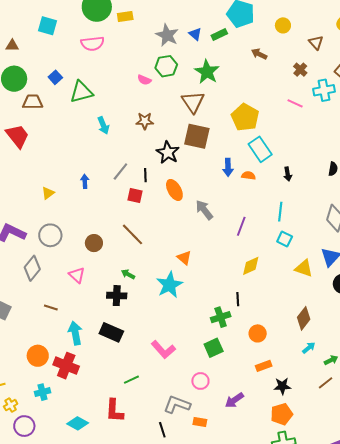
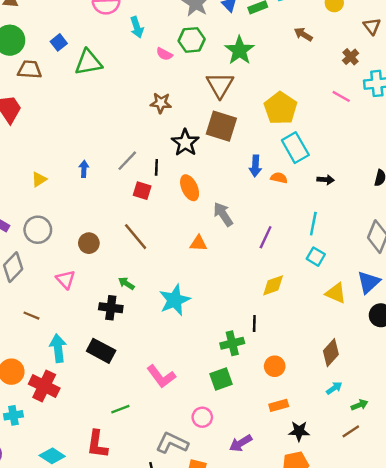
cyan arrow: (103, 125) -> (137, 27), moved
black arrow: (288, 174) -> (326, 180), turned -80
orange triangle: (184, 258) -> (198, 243), moved, turned -42

